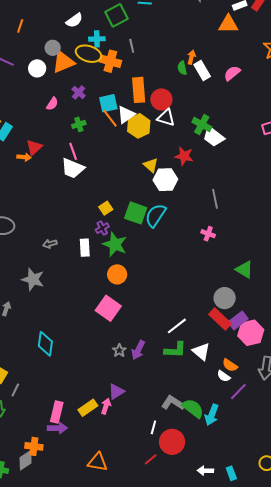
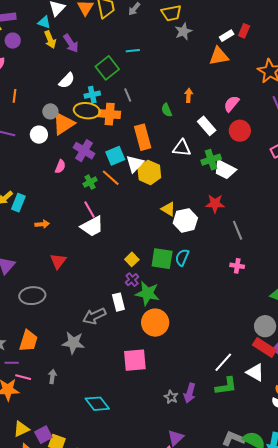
green semicircle: (182, 68) -> (167, 110), moved
white rectangle: (202, 70) -> (207, 126), moved
purple cross: (79, 92) -> (84, 151), size x1.5
red circle: (161, 99) -> (240, 131), moved
orange line: (110, 118) -> (111, 178), moved
white triangle: (166, 118) -> (182, 148), moved
green cross: (202, 124) -> (211, 160), turned -36
red triangle: (34, 147) -> (58, 261), moved
red star: (184, 156) -> (215, 204), moved
white trapezoid: (73, 168) -> (92, 226), turned -40
cyan semicircle: (156, 215) -> (182, 257), size x0.7
gray arrow: (50, 244) -> (94, 316), moved, size x1.6
orange circle: (117, 274) -> (155, 323), size x1.4
pink square: (108, 308) -> (135, 360), moved, turned -30
cyan diamond: (45, 344) -> (97, 404), turned -35
white triangle: (201, 352) -> (255, 372), moved

